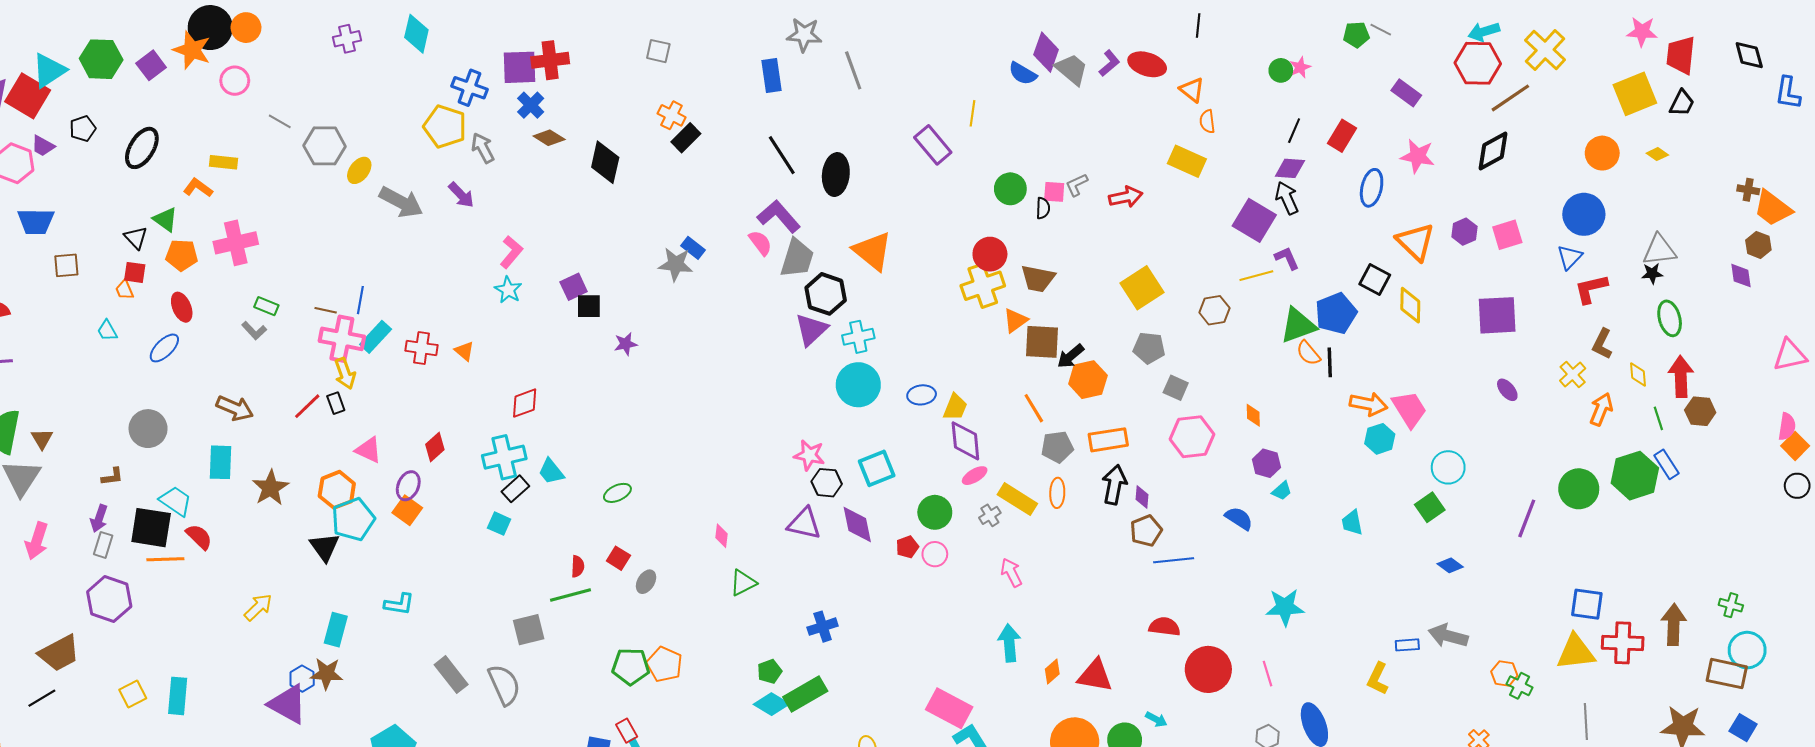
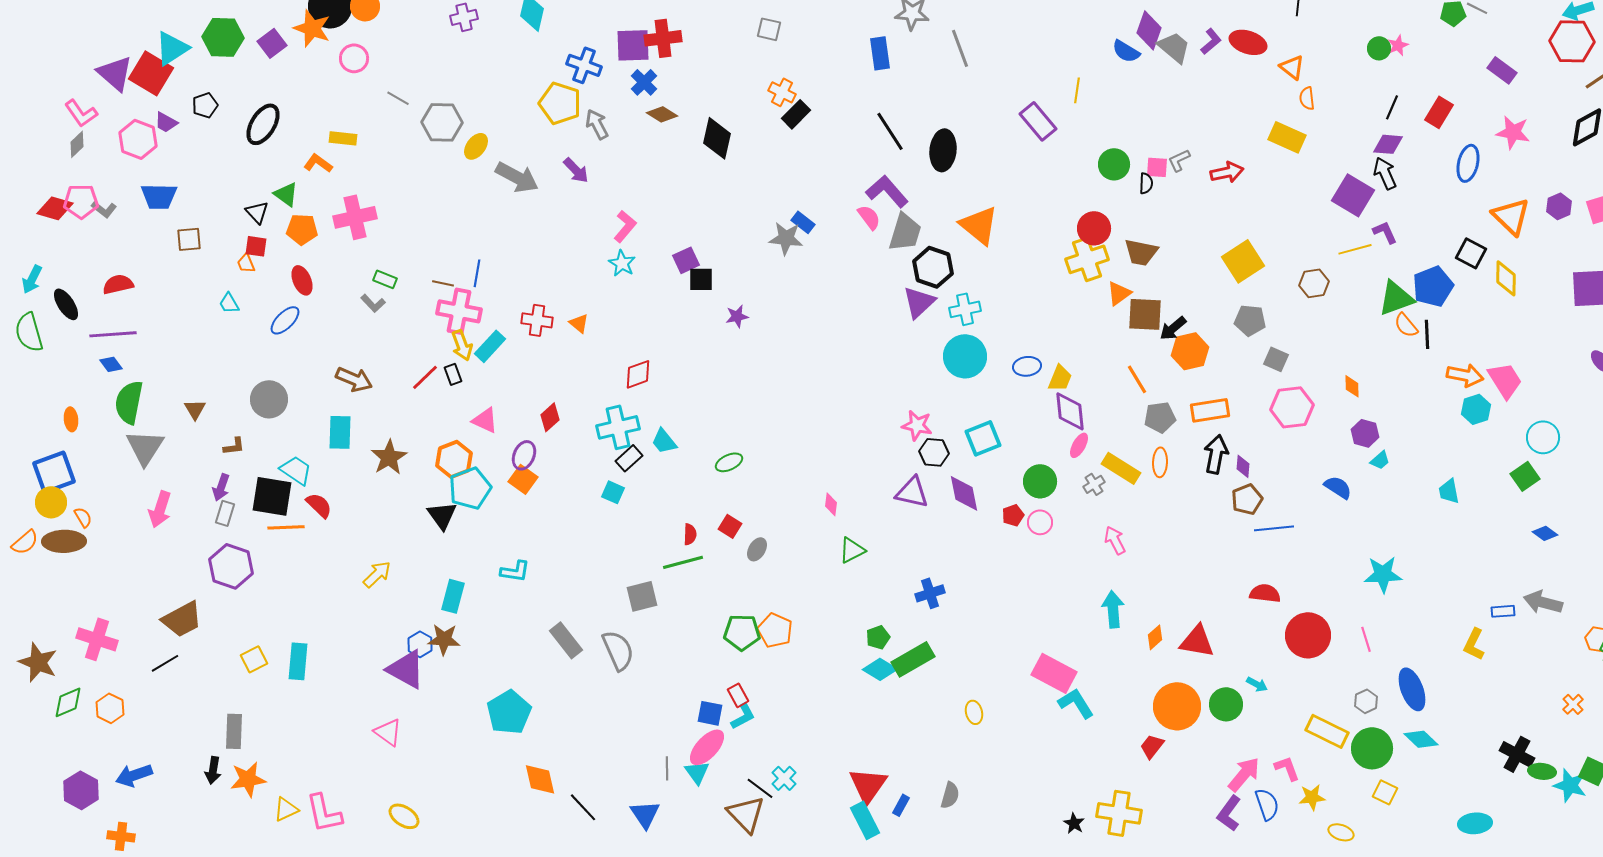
cyan rectangle: (376, 337) -> (490, 346), moved
brown triangle: (42, 439) -> (195, 409), moved
pink ellipse: (975, 476) -> (1079, 445), turned -30

